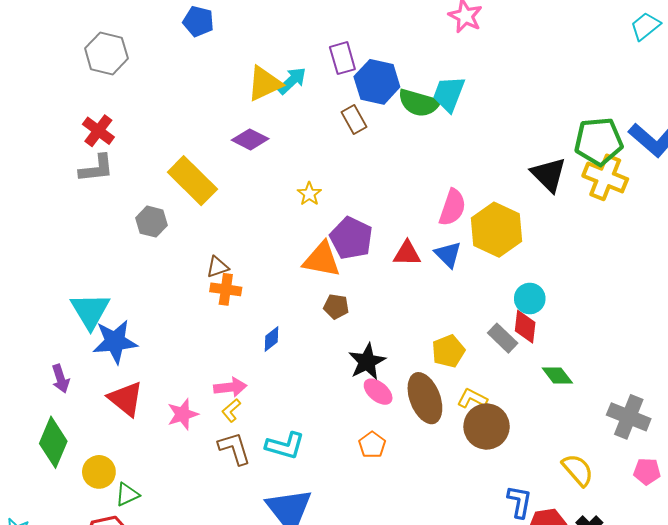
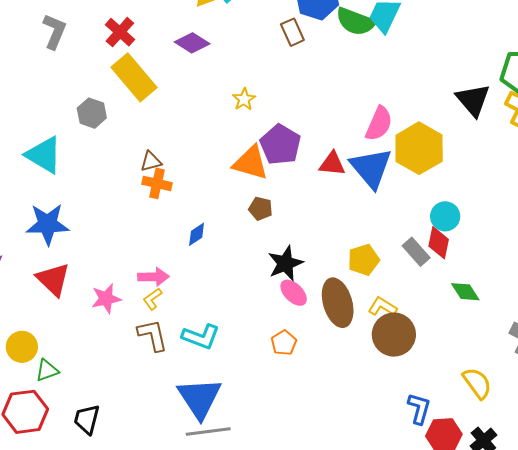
red cross: (98, 131) -> (120, 32), moved
gray L-shape: (96, 168) -> (54, 31), moved, turned -66
blue triangle: (448, 254) -> (371, 168), size x1.6
cyan triangle: (90, 311) -> (44, 155), moved, turned -33

